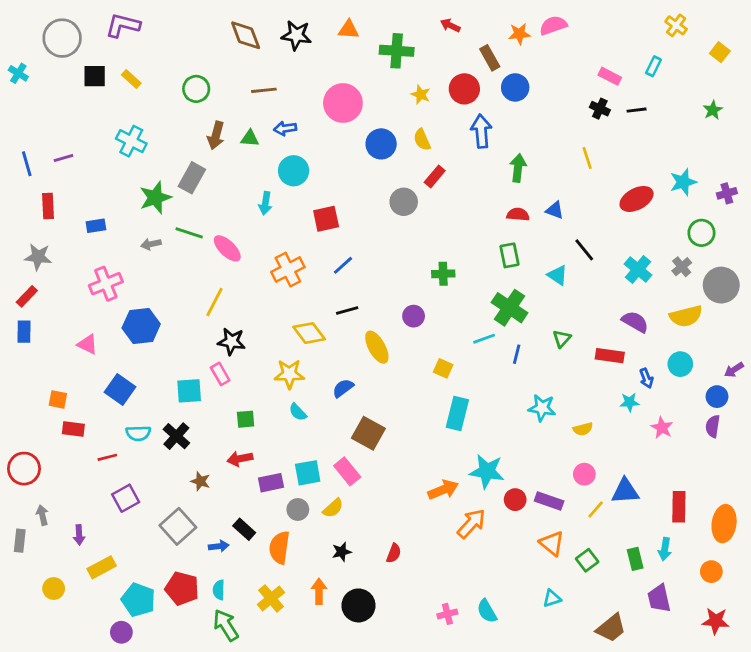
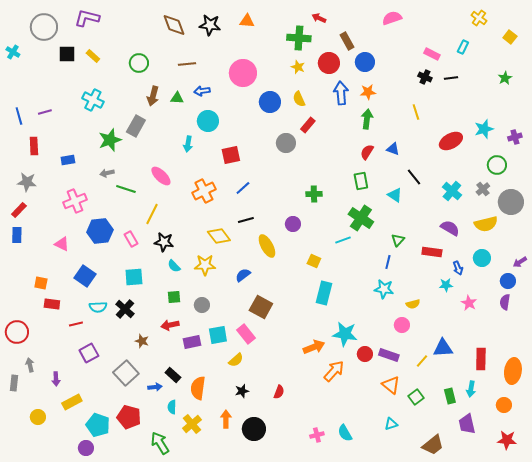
orange star: (519, 34) -> (368, 92), moved
green cross: (397, 51) -> (299, 38), moved
red semicircle: (518, 214) -> (367, 152), turned -63
green line: (189, 233) -> (126, 189), moved
blue line: (517, 354) -> (388, 262), moved
pink rectangle: (220, 374) -> (131, 239), moved
cyan semicircle: (298, 412) -> (174, 266), moved
pink circle: (584, 474) -> (402, 325), moved
gray circle: (298, 509) -> (202, 305), moved
cyan semicircle: (219, 590) -> (172, 407), moved

